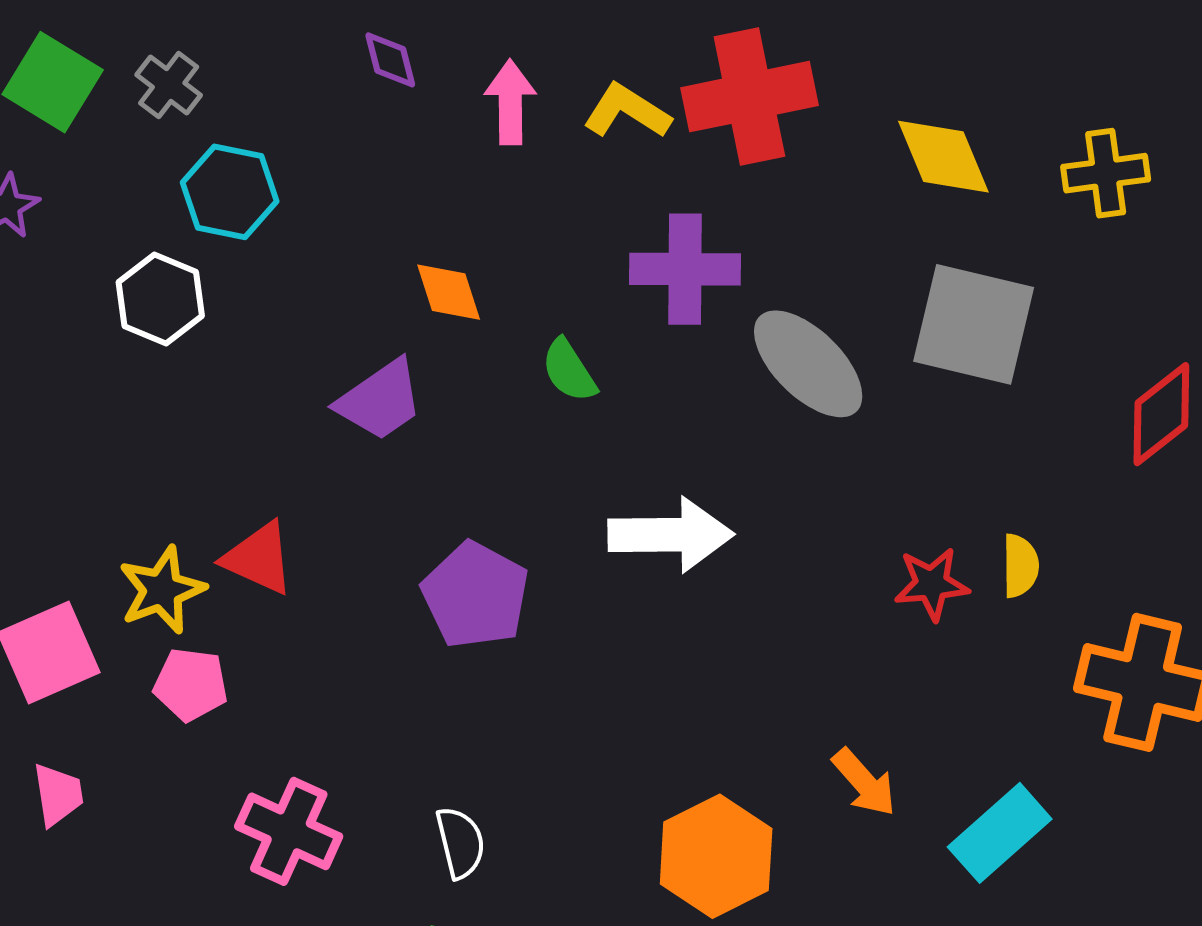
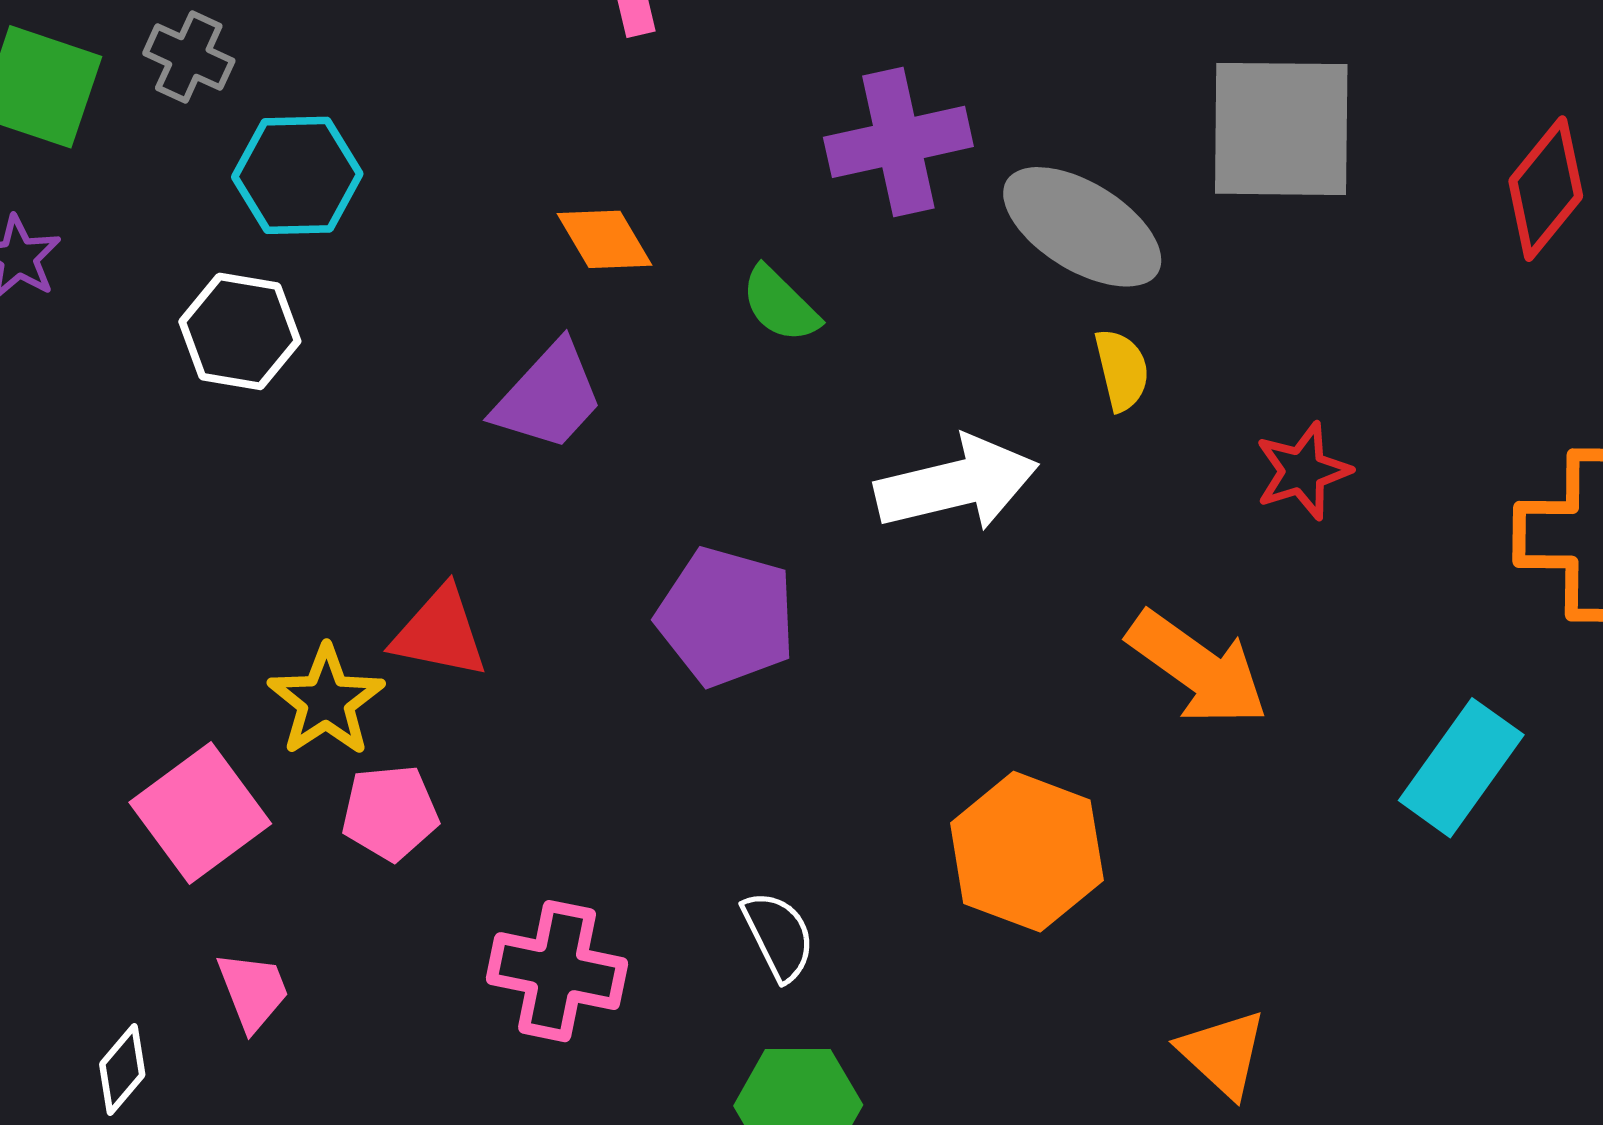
yellow semicircle: (1020, 566) -> (1122, 370), moved
orange arrow: (864, 782) -> (1197, 668), moved, size x1.5
orange hexagon: (716, 856) -> (1027, 852), moved

